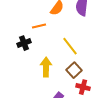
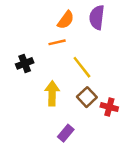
orange line: (39, 26) -> (57, 42), moved
red cross: (83, 87) -> (109, 107), moved

